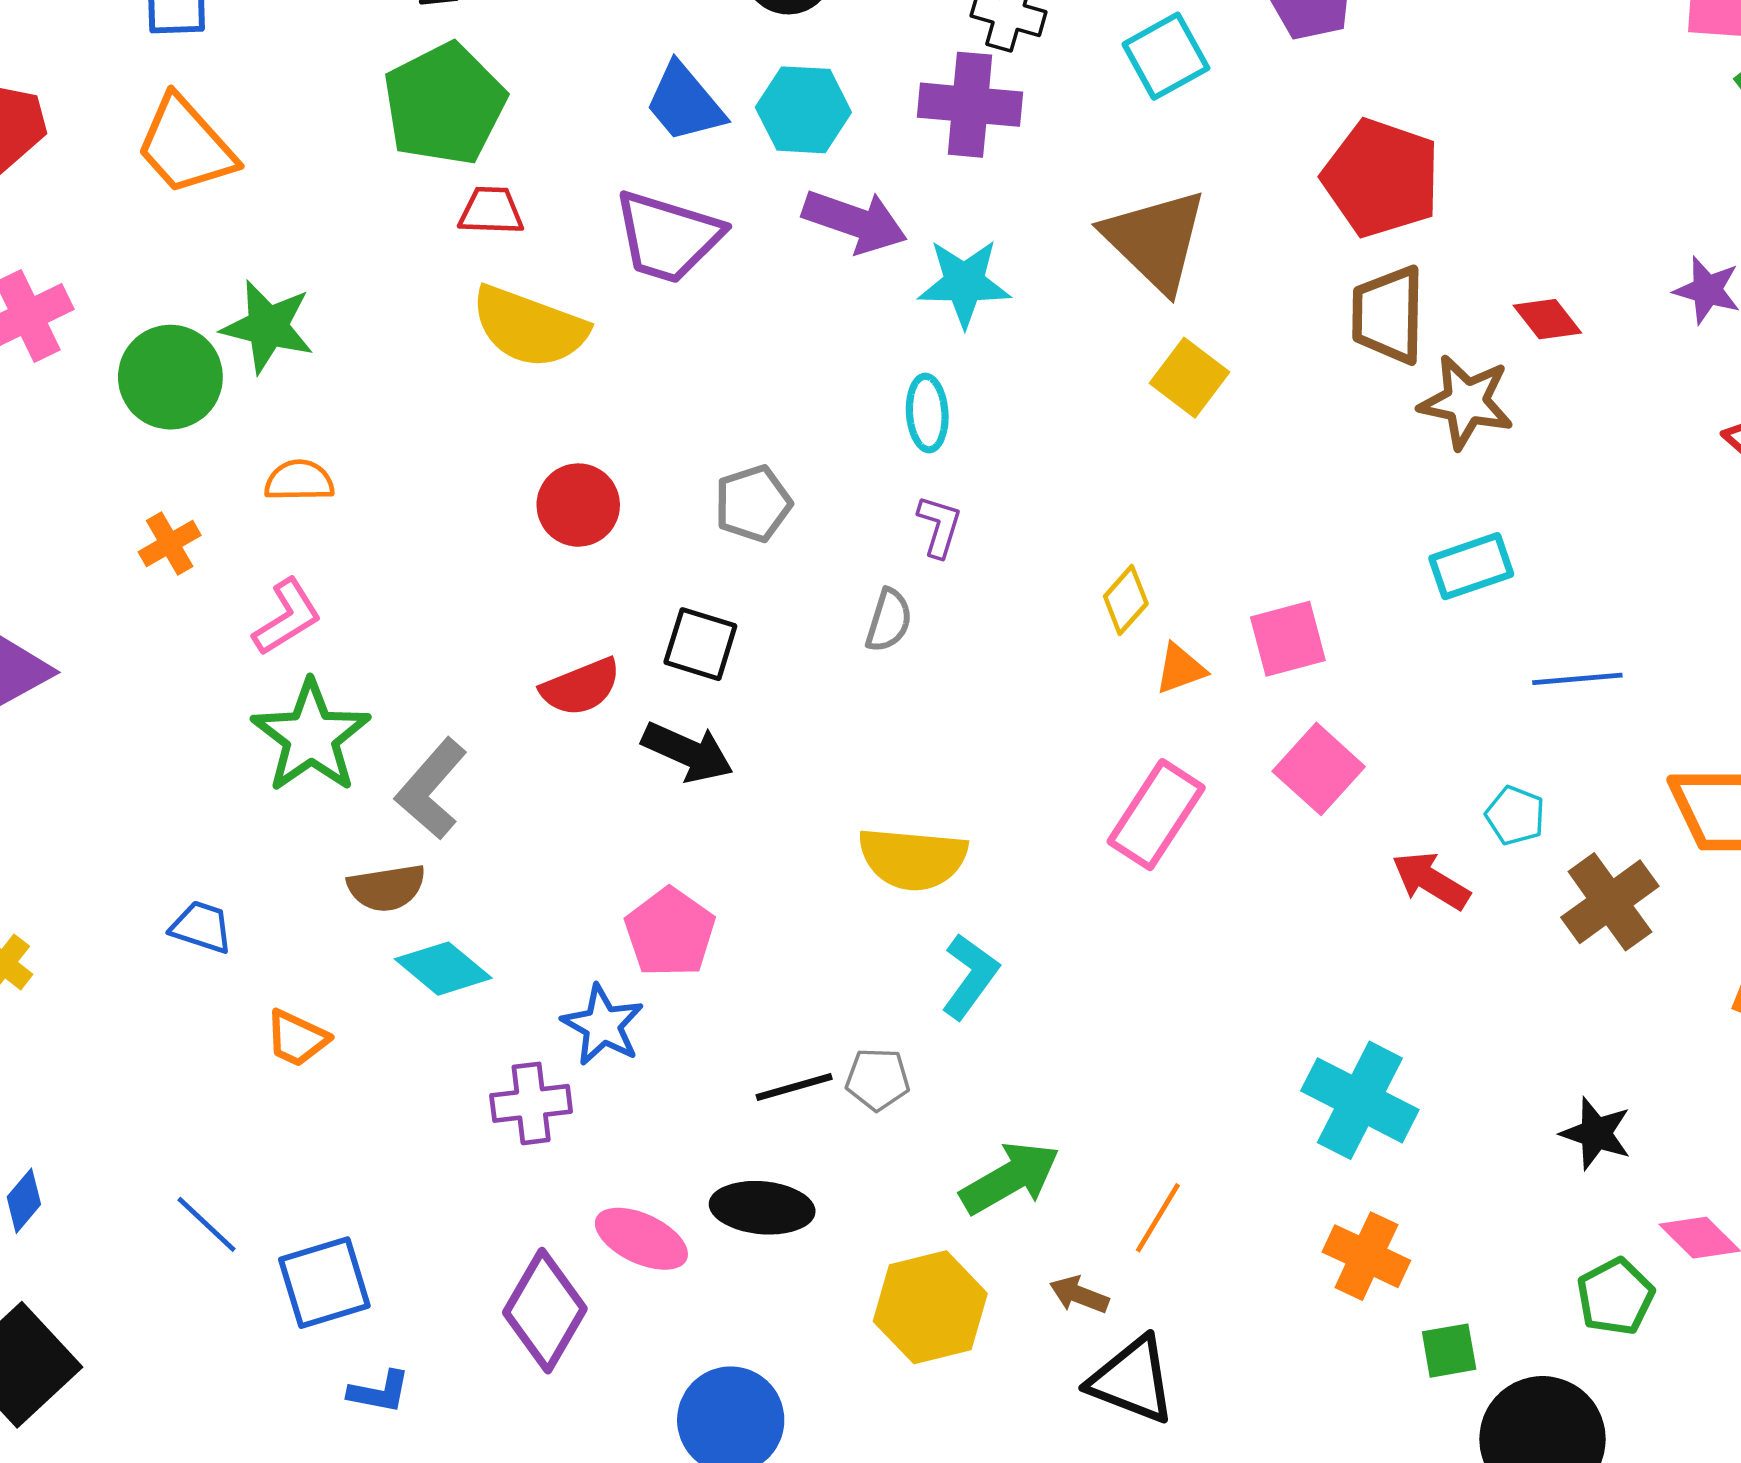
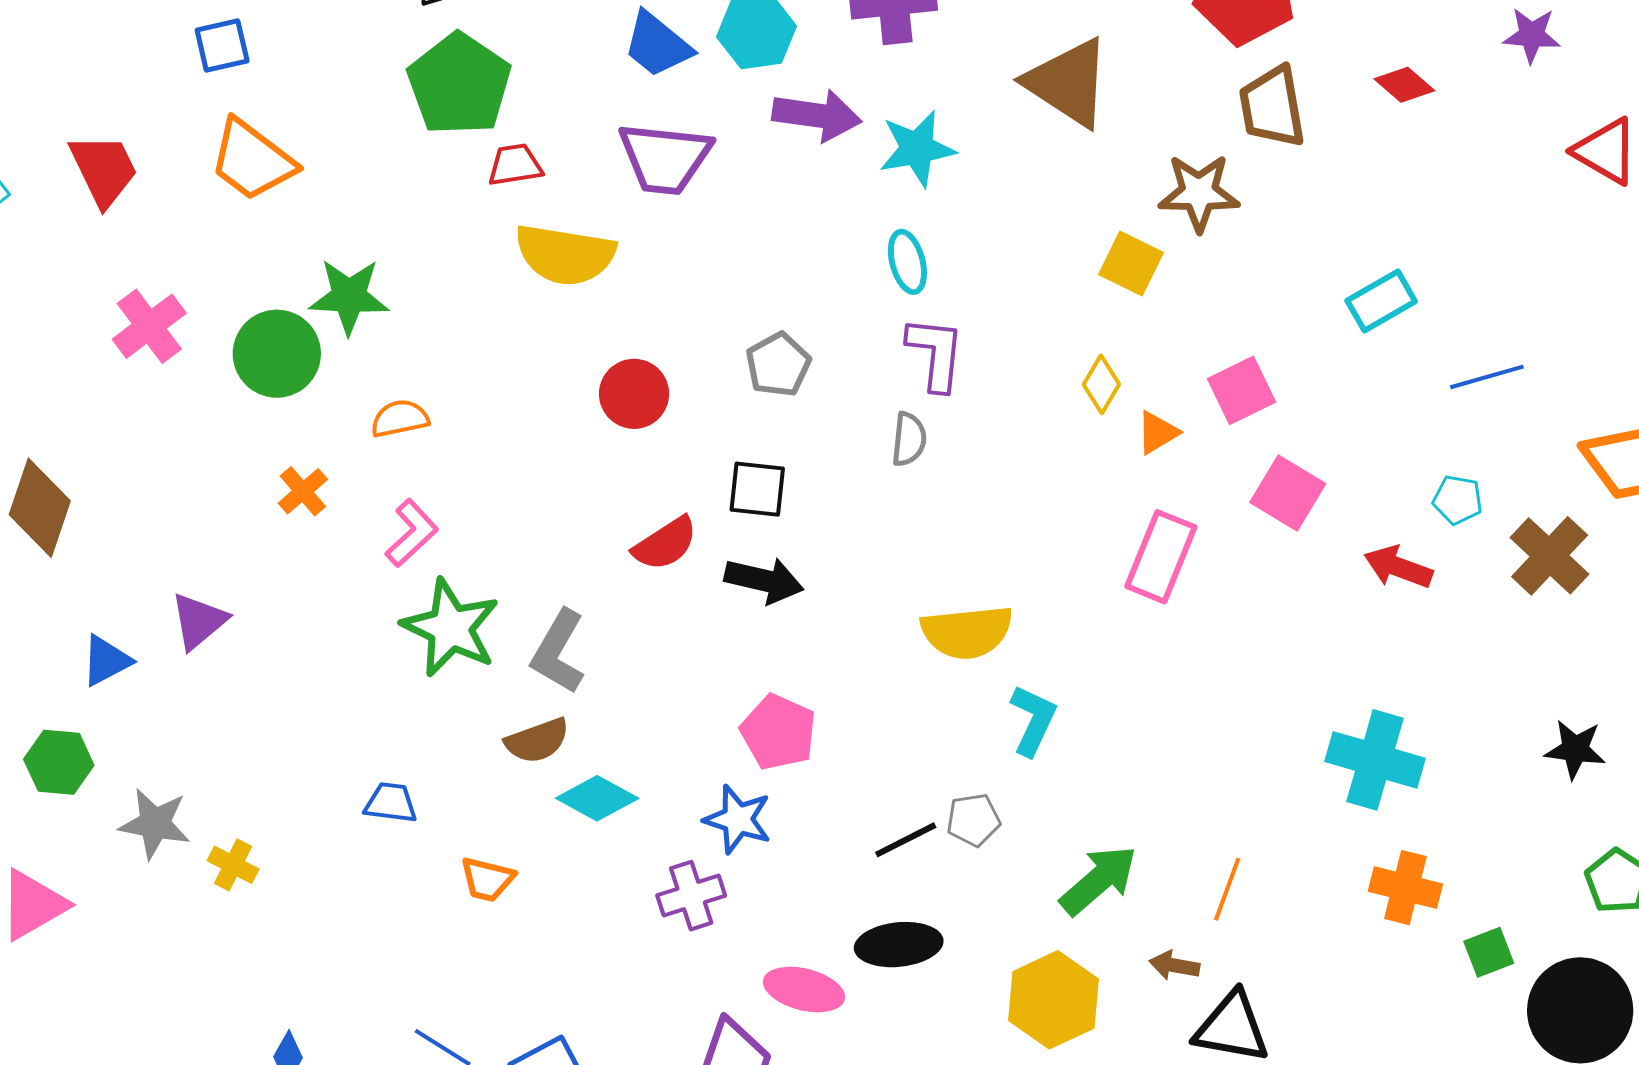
yellow square: (1189, 378) -> (1131, 263), moved
brown star: (1466, 402) -> (1199, 193), moved
purple L-shape: (939, 526) -> (936, 353), size x1.5

